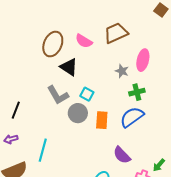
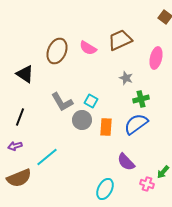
pink ellipse: (143, 60) -> (156, 58), moved
black triangle: (69, 67) -> (25, 74), moved
cyan line: (43, 150) -> (47, 157), turned 35

